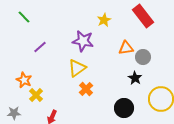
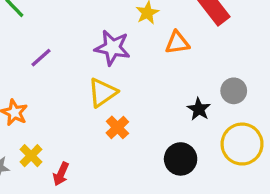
orange triangle: (126, 48) -> (177, 43), moved
gray circle: (143, 57) -> (234, 91), moved
yellow cross: (36, 95) -> (31, 156), moved

